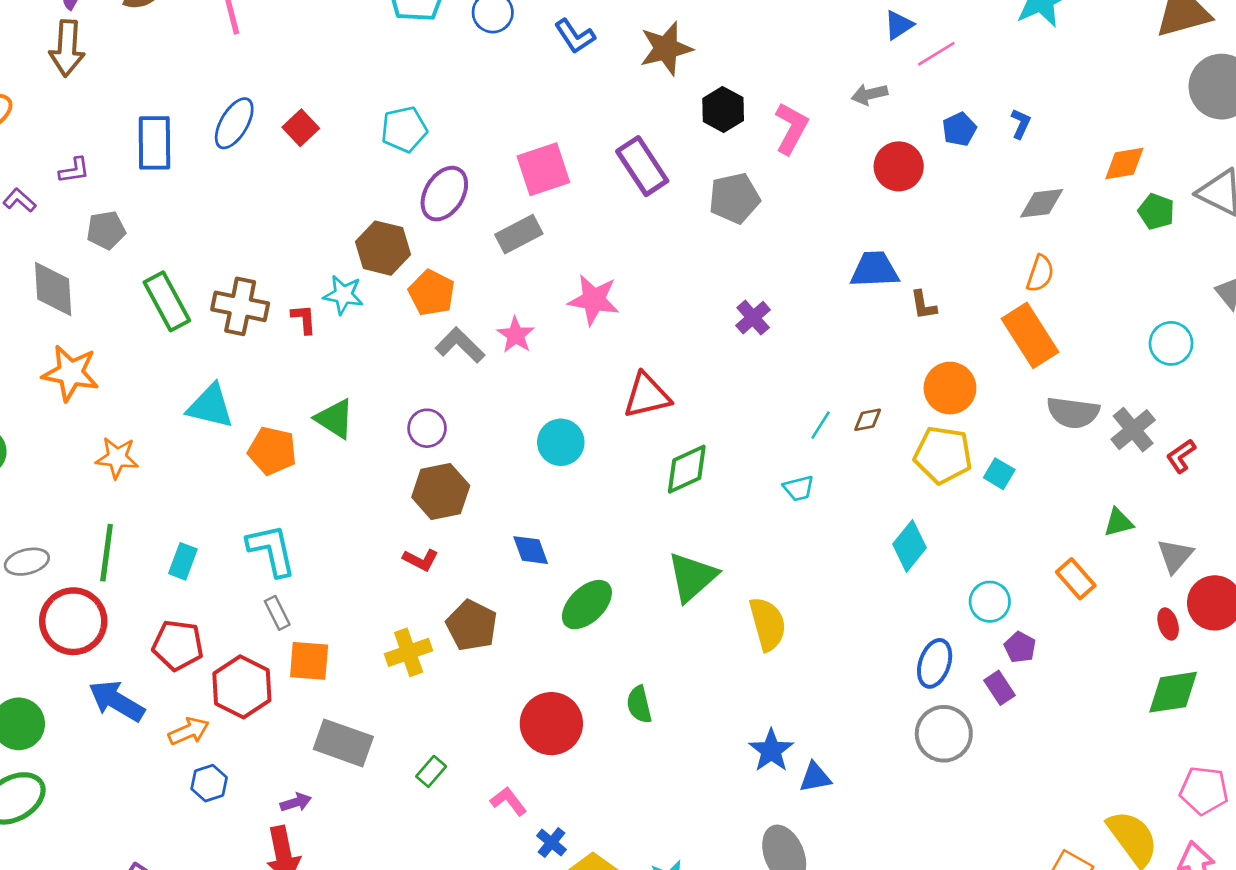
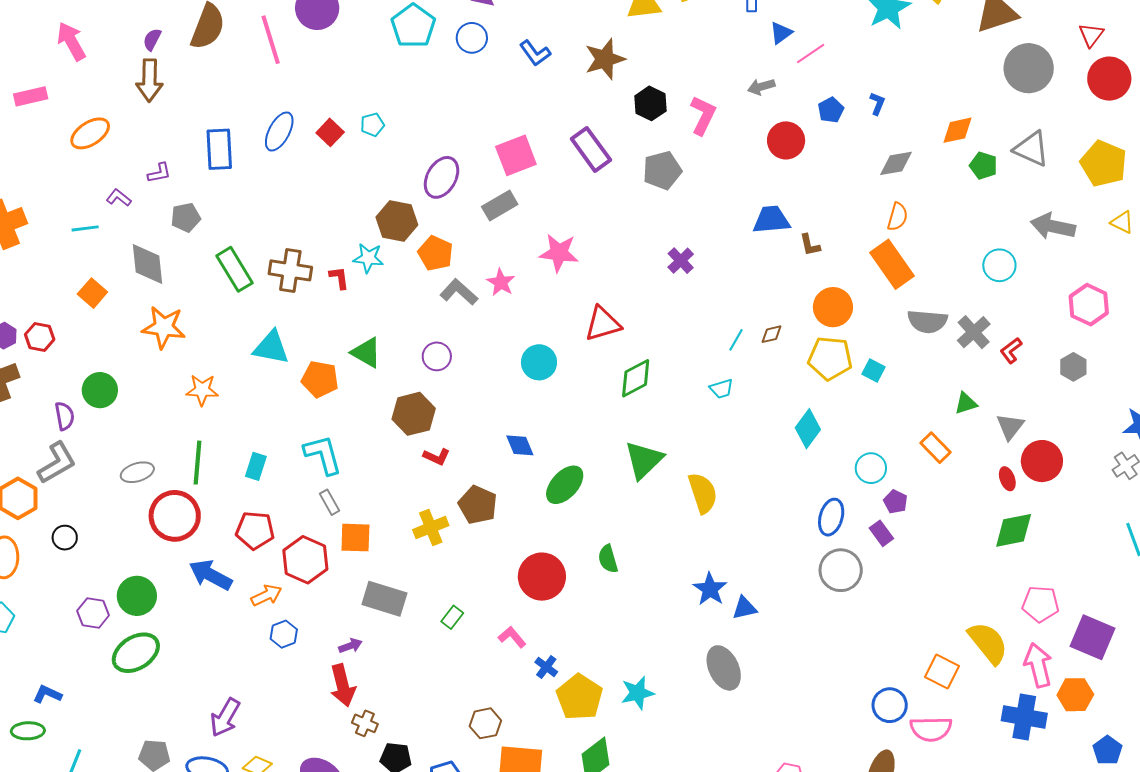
cyan pentagon: (404, 129) -> (372, 125), moved, size x0.7
brown hexagon: (441, 491) -> (414, 414), moved

